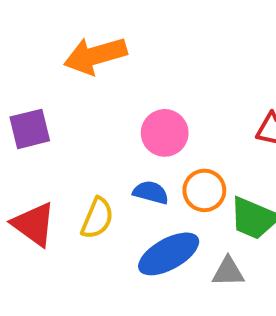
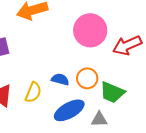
pink circle: (165, 133) -> (90, 30), moved, size x1.4

